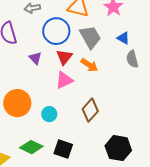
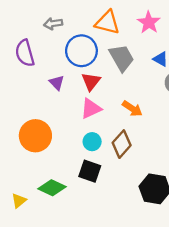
orange arrow: (89, 65) -> (132, 109), moved
cyan circle: (49, 114) -> (92, 142), moved
black square: (63, 149) -> (90, 171), moved

